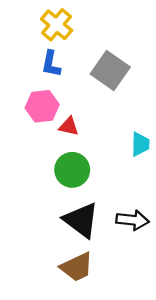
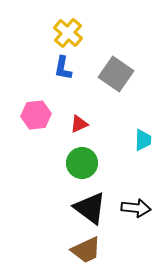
pink hexagon: (42, 106) -> (36, 115), moved
red triangle: (69, 126) -> (79, 124), turned -36

